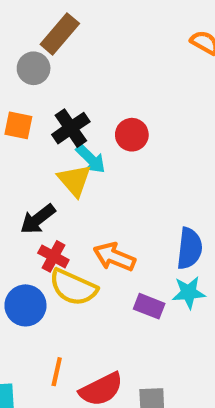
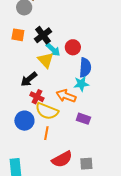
red circle: (132, 135) -> (73, 47), moved
blue semicircle: (190, 248) -> (85, 68), moved
cyan star: (189, 292) -> (81, 84), moved
orange line: (57, 372) -> (46, 133), moved

